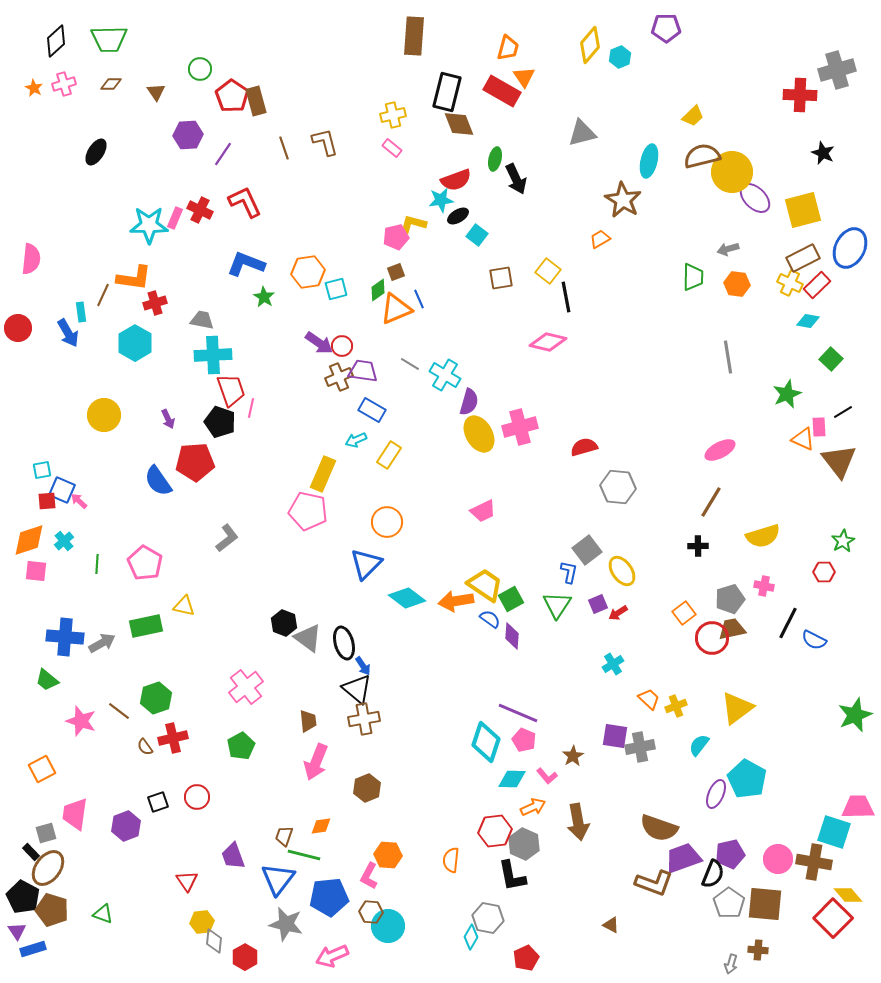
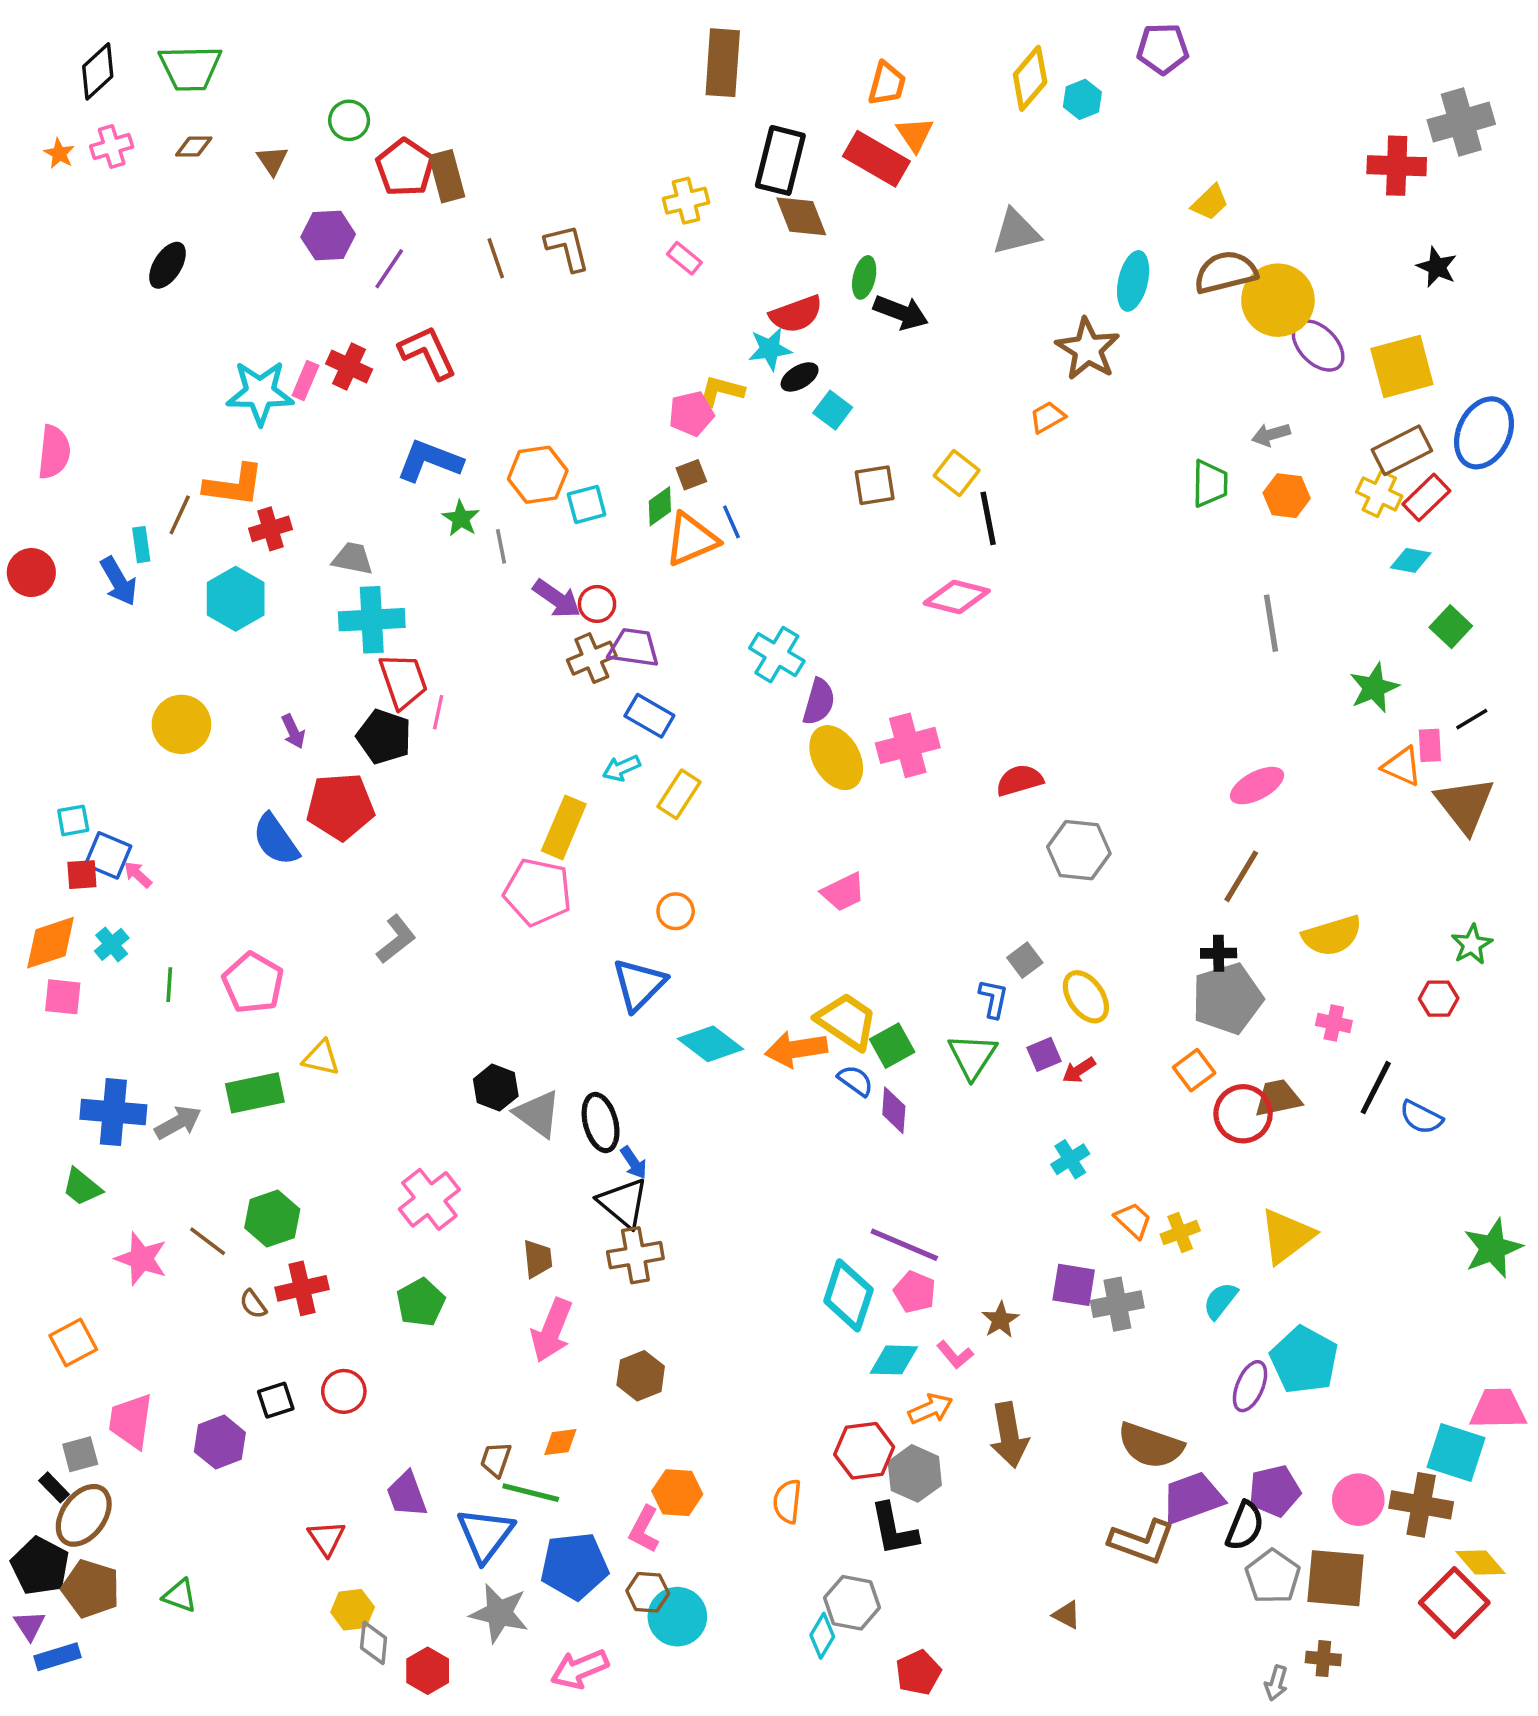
black arrow: (516, 179) -> (901, 312), turned -44
gray line: (410, 364) -> (501, 546), moved, turned 48
orange circle: (387, 522) -> (676, 911), size x0.7
gray square: (587, 550) -> (1025, 960), size x0.7
gray pentagon: (730, 599) -> (1227, 999), moved, size x1.4

